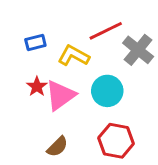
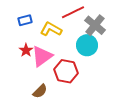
cyan circle: (107, 91) -> (87, 45), moved
red hexagon: (116, 141) -> (66, 71), moved

